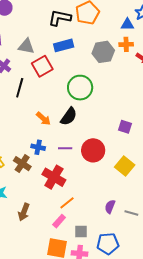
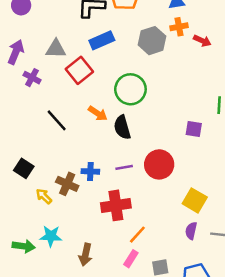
black line: (20, 88) -> (57, 120), moved, turned -48
black semicircle: (69, 116) -> (122, 127), turned 138
orange arrow: (43, 119) -> (98, 113), moved
brown cross: (22, 164) -> (67, 184), moved
yellow square: (125, 166) -> (195, 200), moved
red cross: (54, 177) -> (116, 205), turned -30

